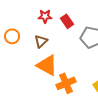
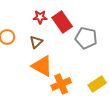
red rectangle: (67, 21) -> (62, 22), size x1.5

